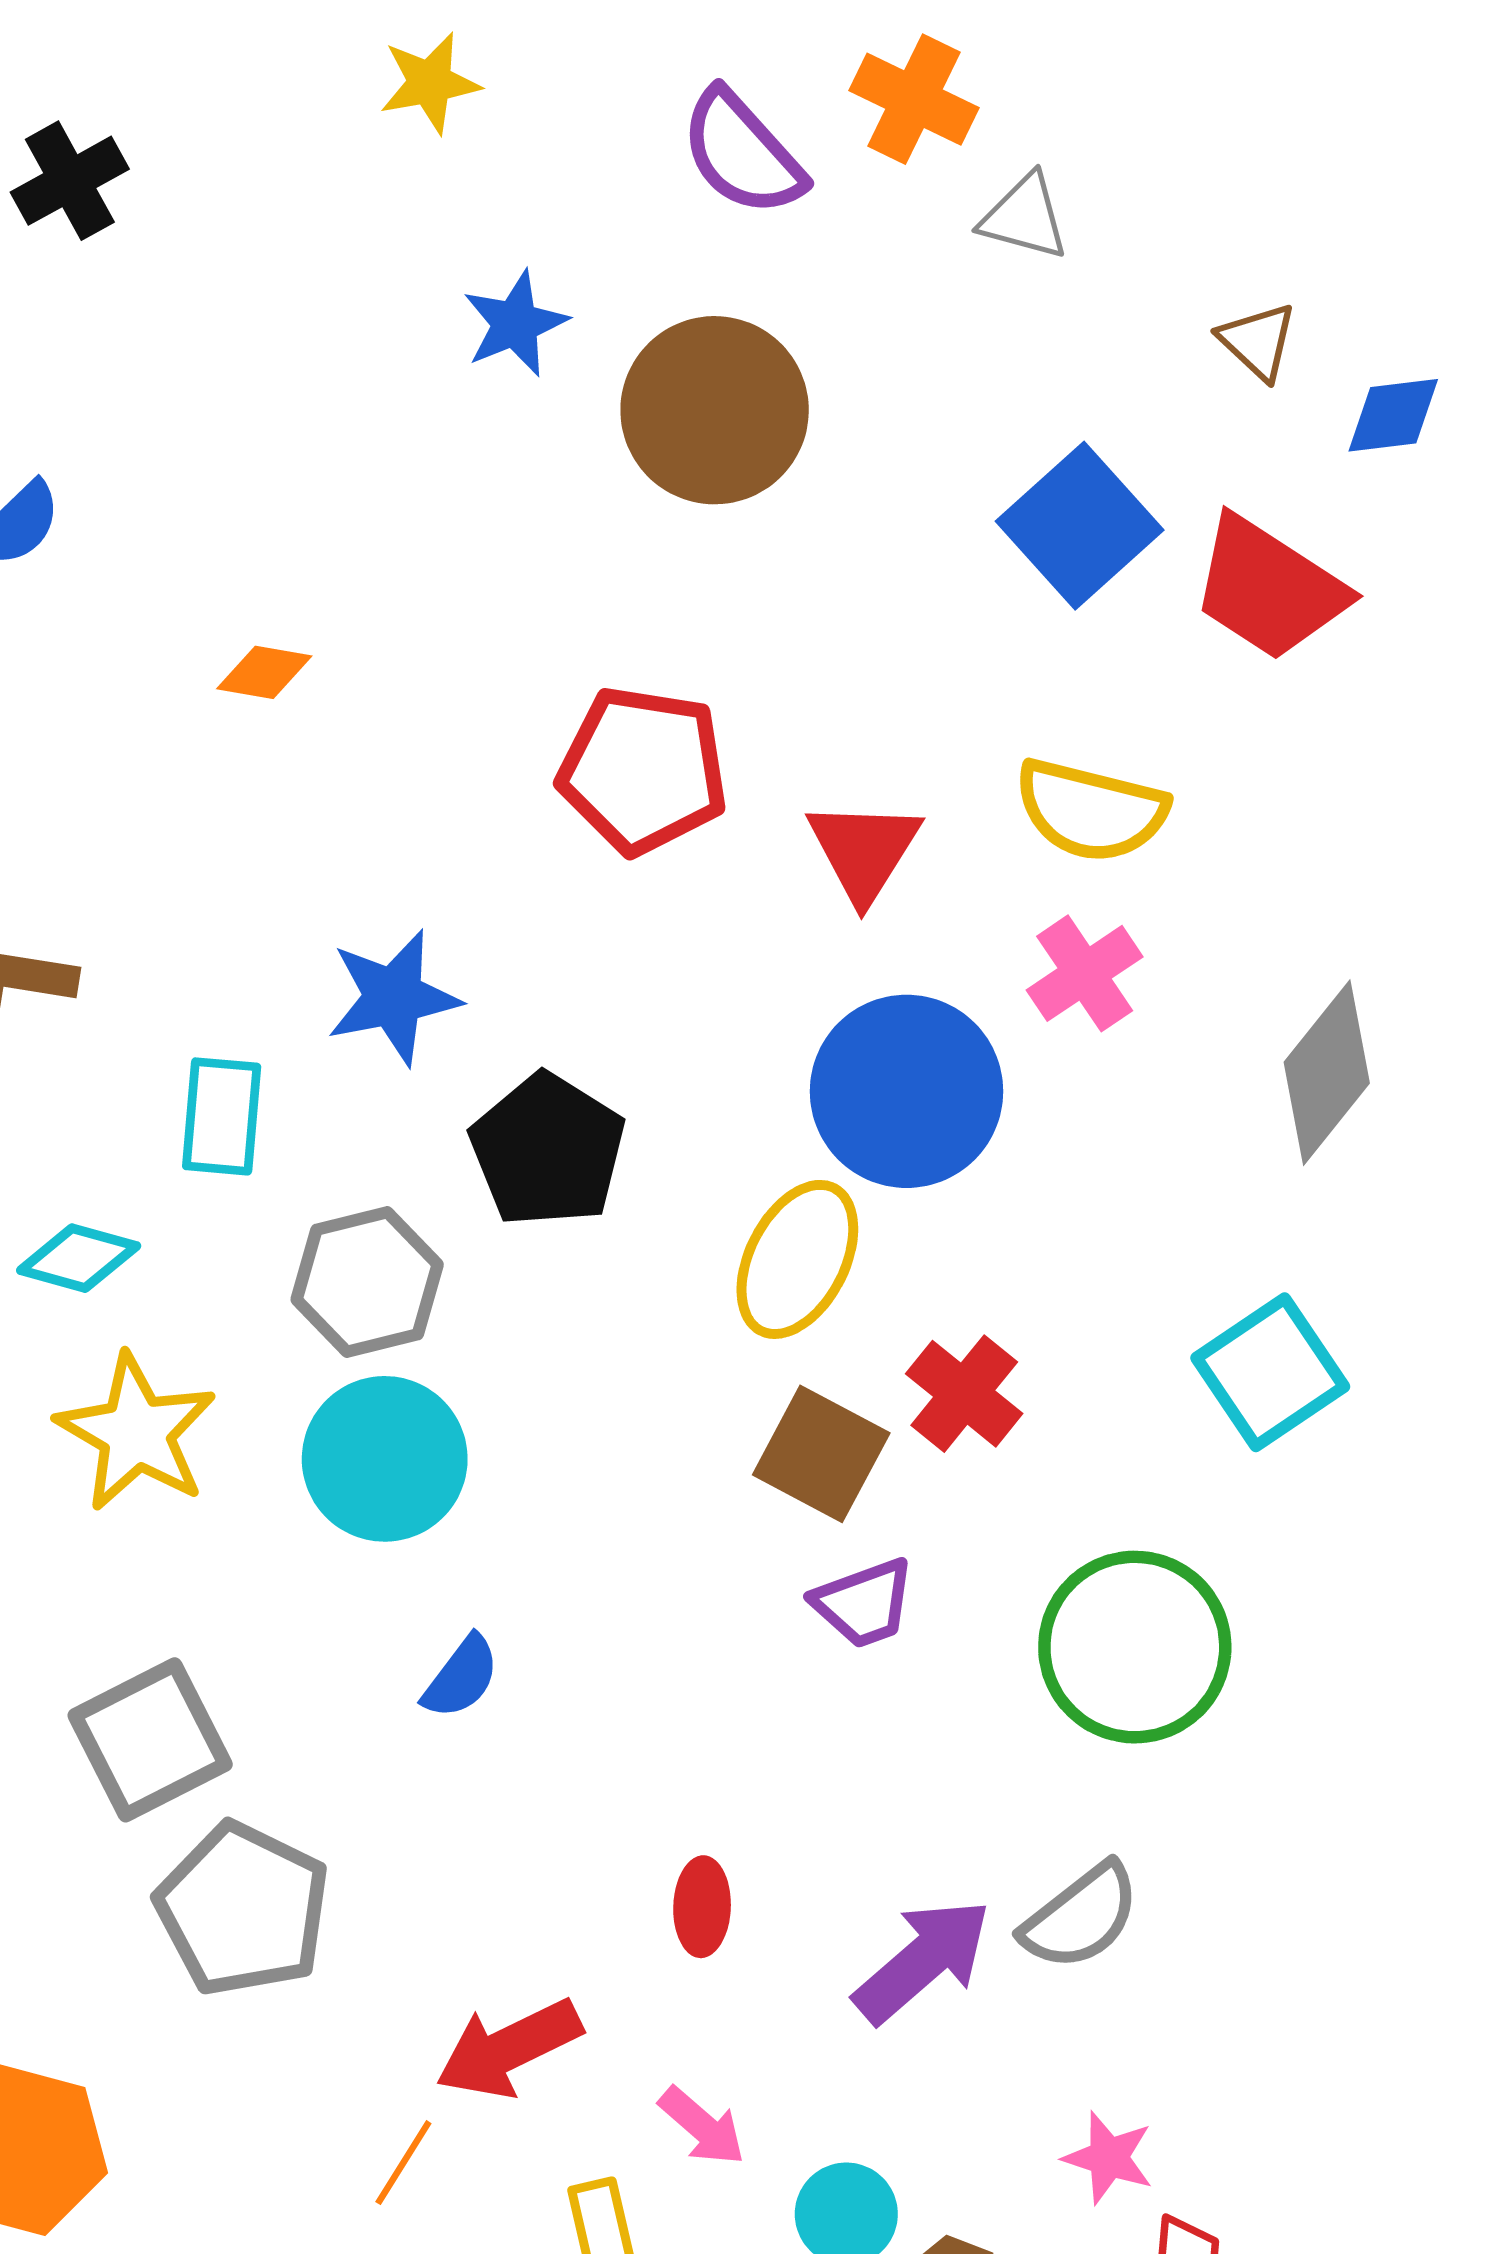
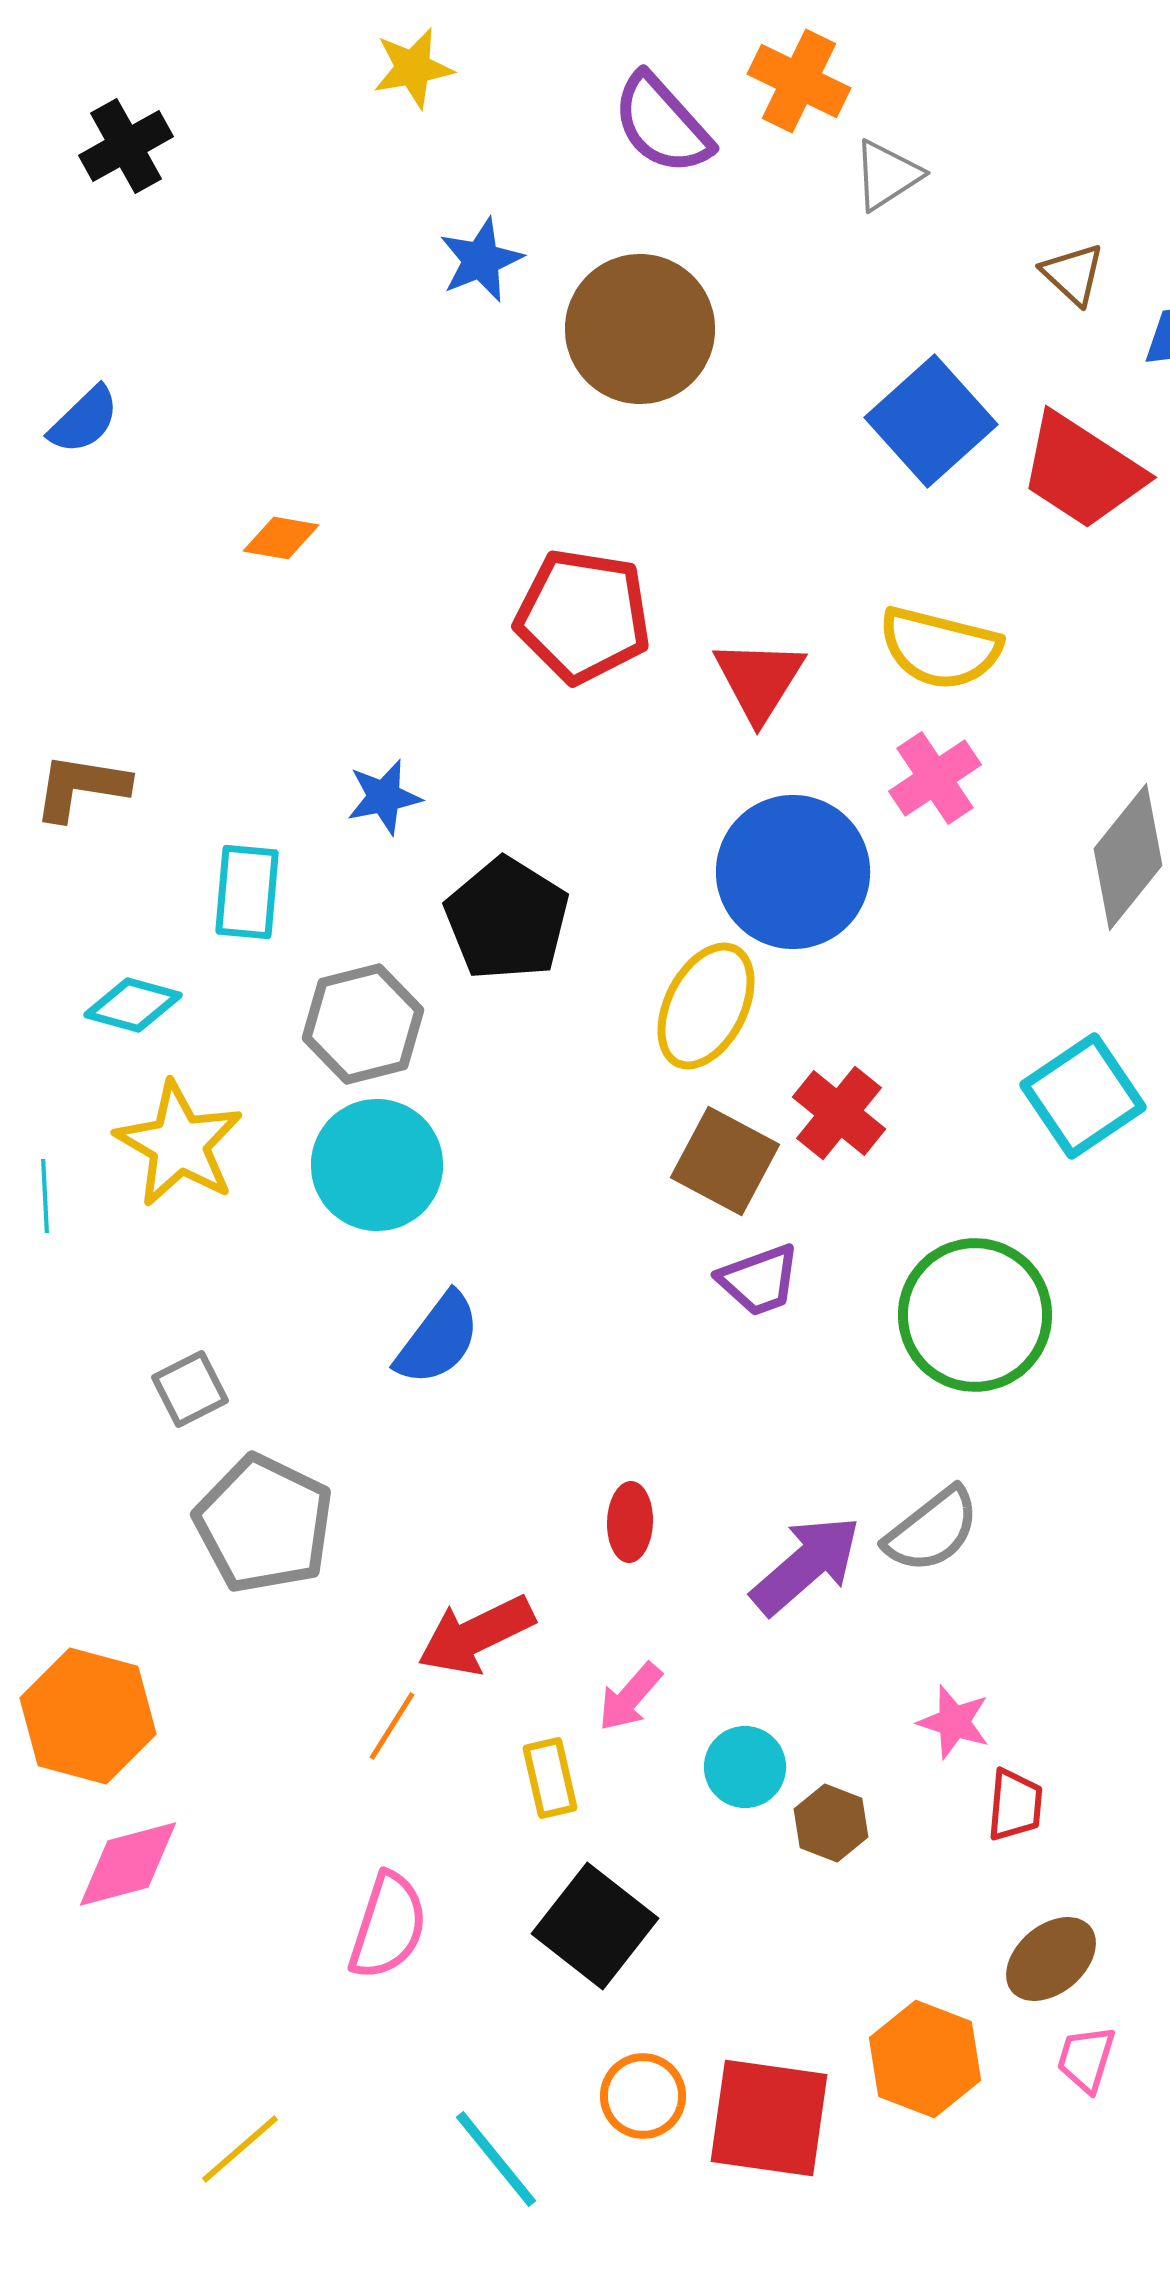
gray triangle: (1024, 217) -> (887, 175), turned -48
blue star: (393, 997) -> (384, 797), size x0.7
blue semicircle: (461, 1677) -> (438, 1339), size x1.4
gray square: (150, 1740) -> (190, 1389), size x0.6
pink arrow: (702, 2126) -> (630, 1697), turned 90

